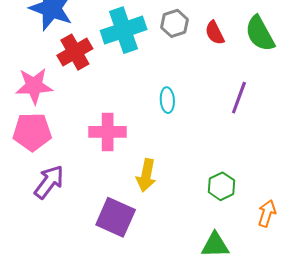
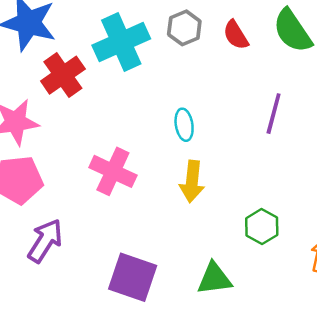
pink cross: (108, 132) -> (113, 171), turned 30
yellow arrow: (146, 175) -> (192, 181), moved
green triangle: (215, 245) -> (214, 279), moved

